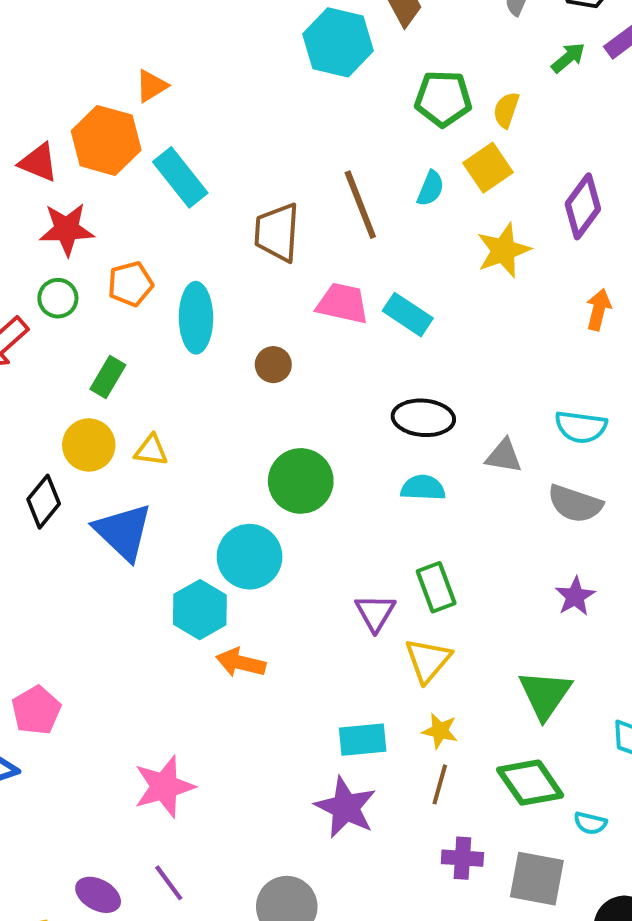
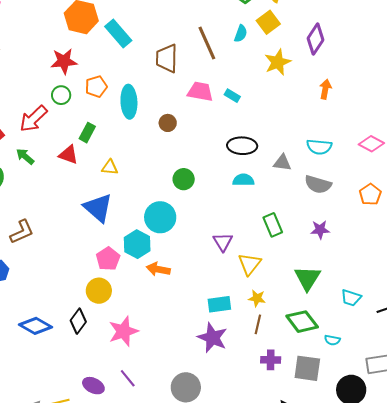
red triangle: (39, 162) -> (68, 155), moved
cyan rectangle: (408, 315) -> (232, 96), size x0.7
yellow circle: (89, 445) -> (99, 291), moved
green circle: (301, 481) -> (184, 179), size x0.7
black diamond: (44, 502) -> (78, 321), moved
green rectangle: (436, 587) -> (273, 225), moved
purple star: (575, 596) -> (320, 230), turned 30
pink pentagon: (36, 710) -> (108, 259), moved

